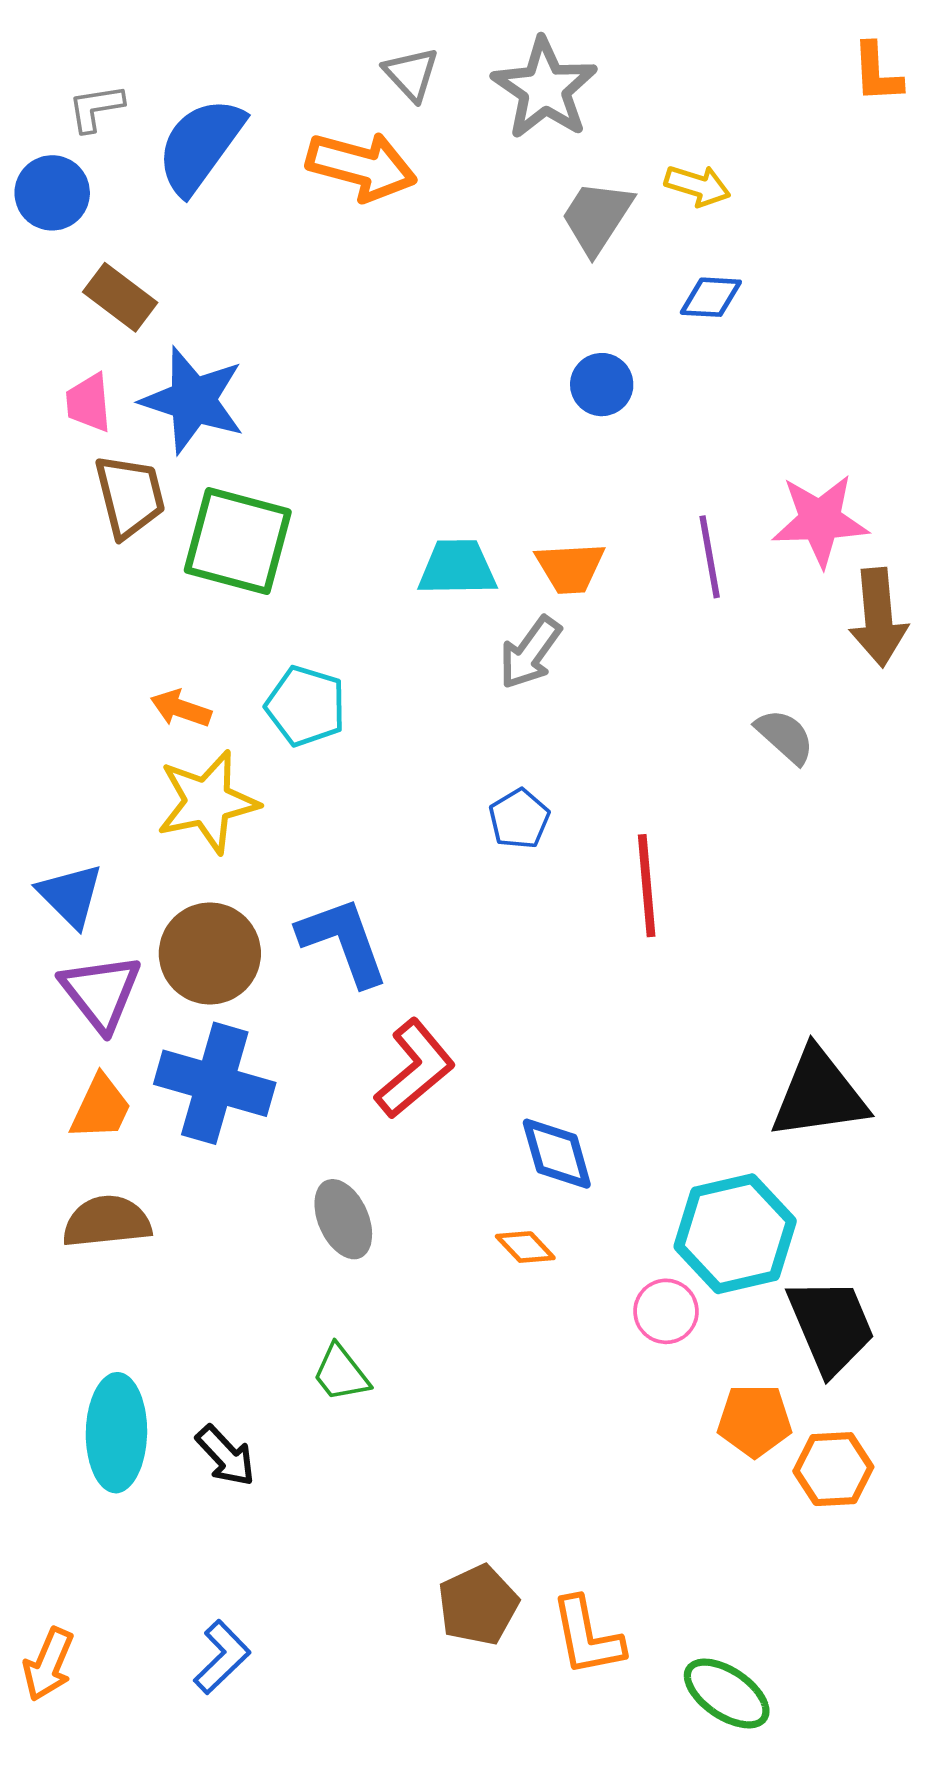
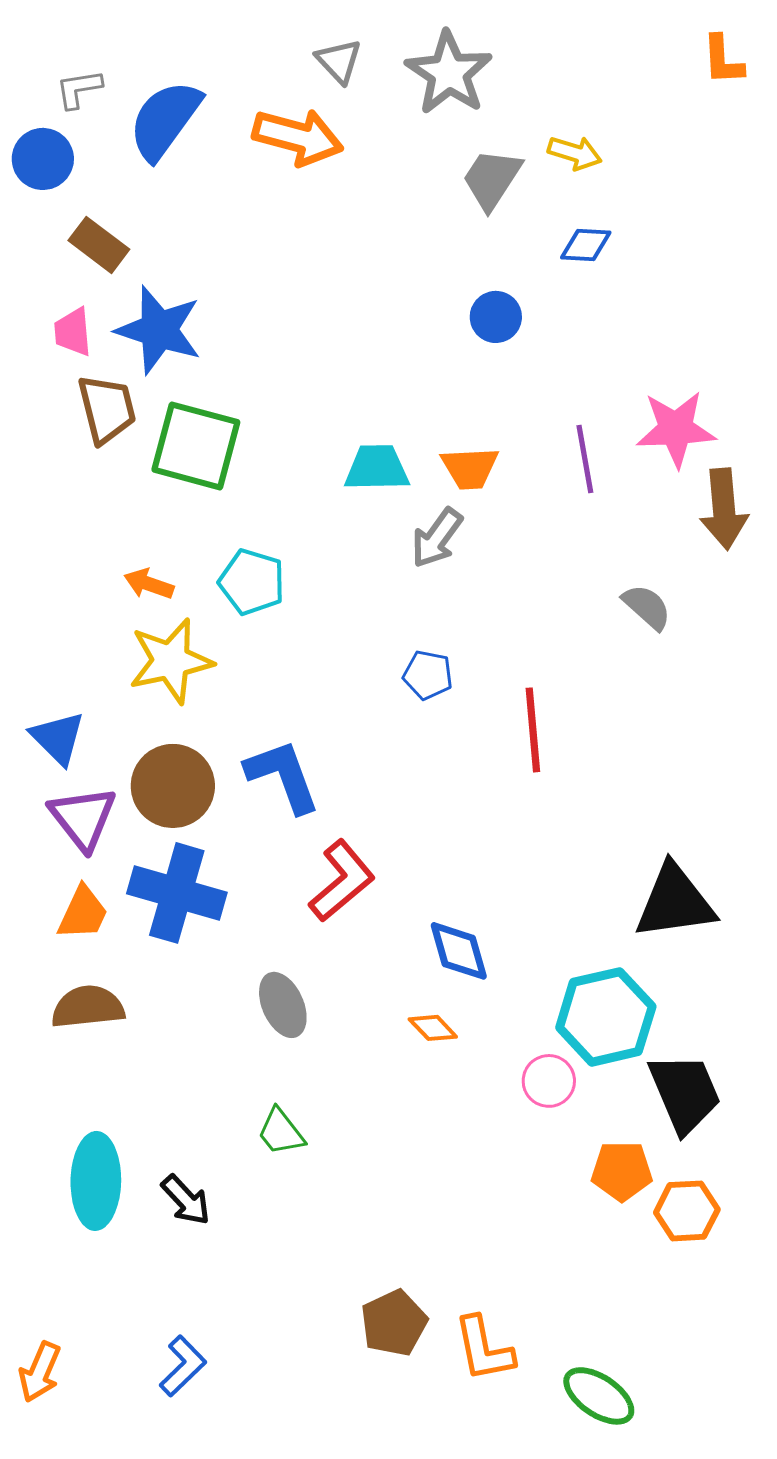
blue pentagon: (519, 819) -> (428, 675), turned -30

